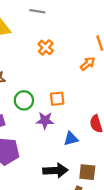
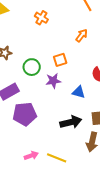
orange arrow: (88, 64) -> (82, 35), moved
blue triangle: (71, 139) -> (79, 92), turned 40

